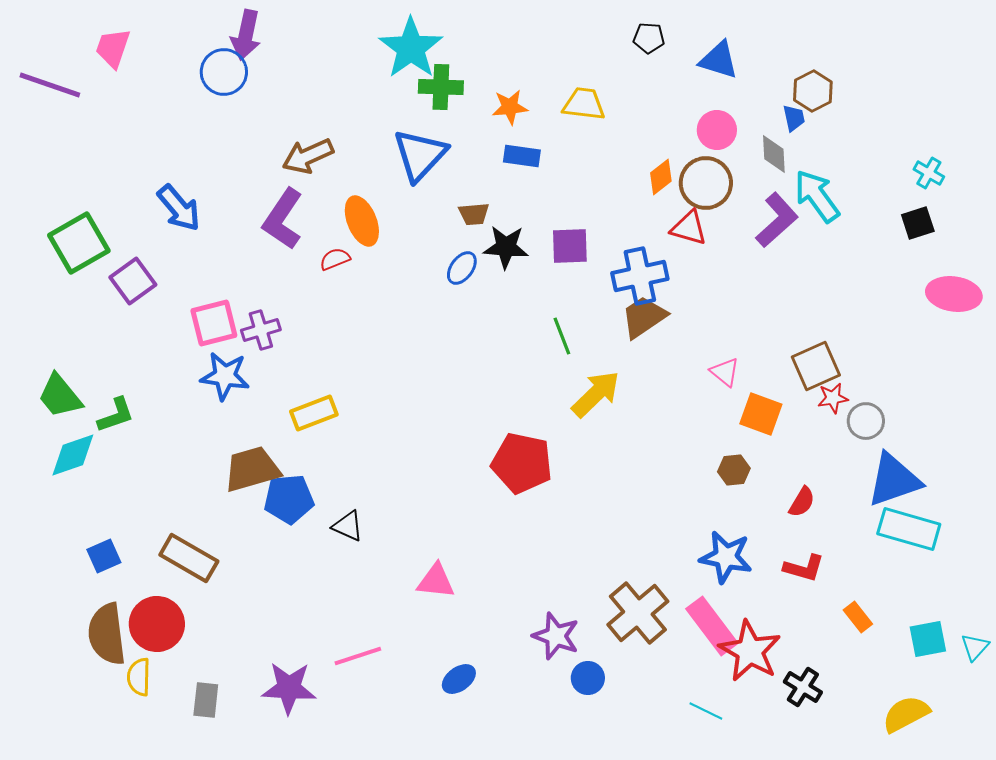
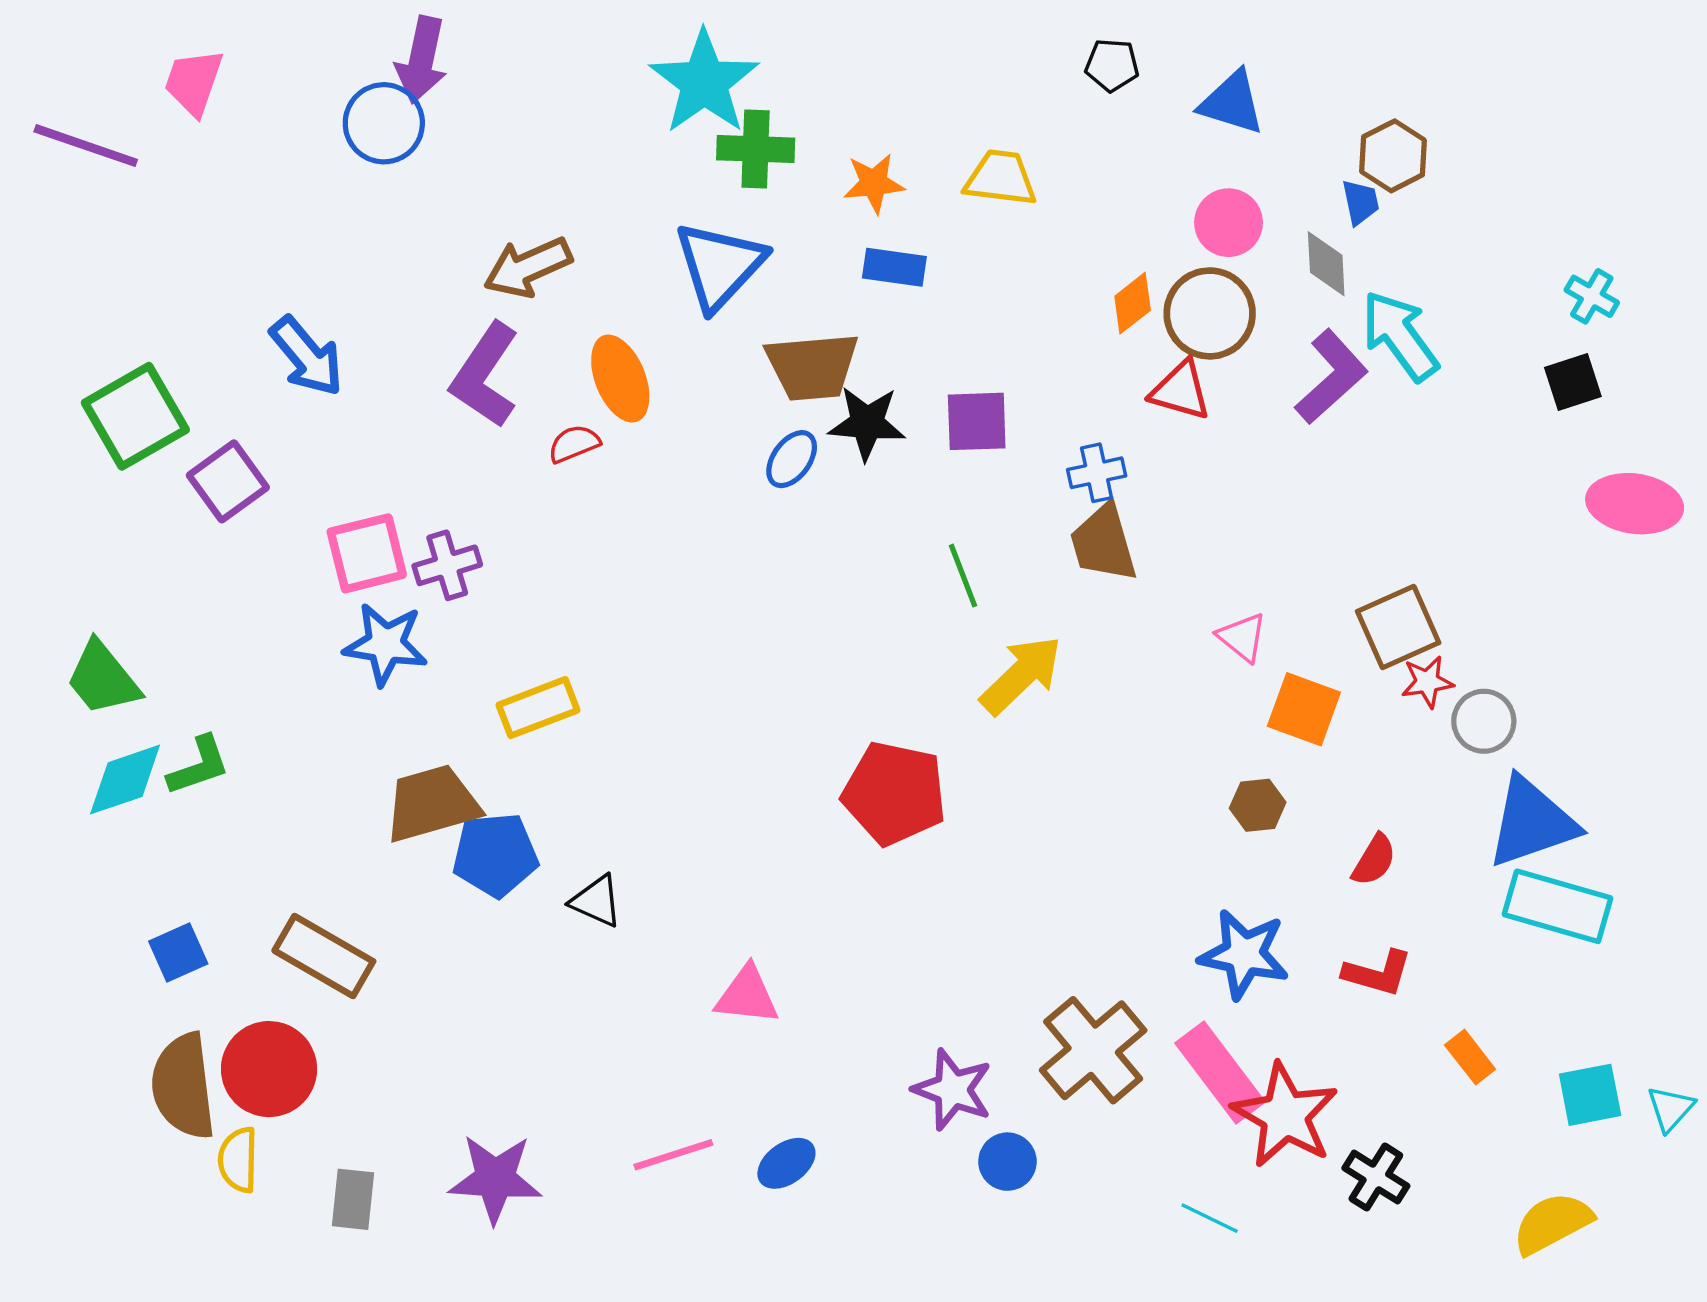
brown trapezoid: (474, 214) -> (812, 367), size x1.8
blue cross: (640, 276) -> (1097, 473), size x0.6
brown trapezoid: (644, 317) -> (1103, 543), turned -72
green L-shape: (116, 415) -> (199, 766), moved
pink line: (358, 656) -> (673, 1155), moved

